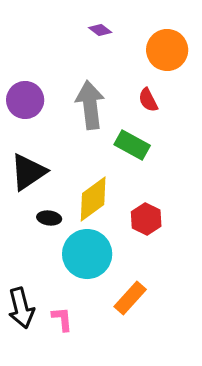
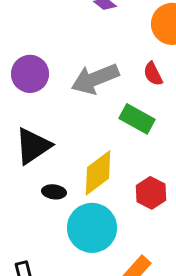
gray arrow: (90, 105) -> (95, 79), turned -105

